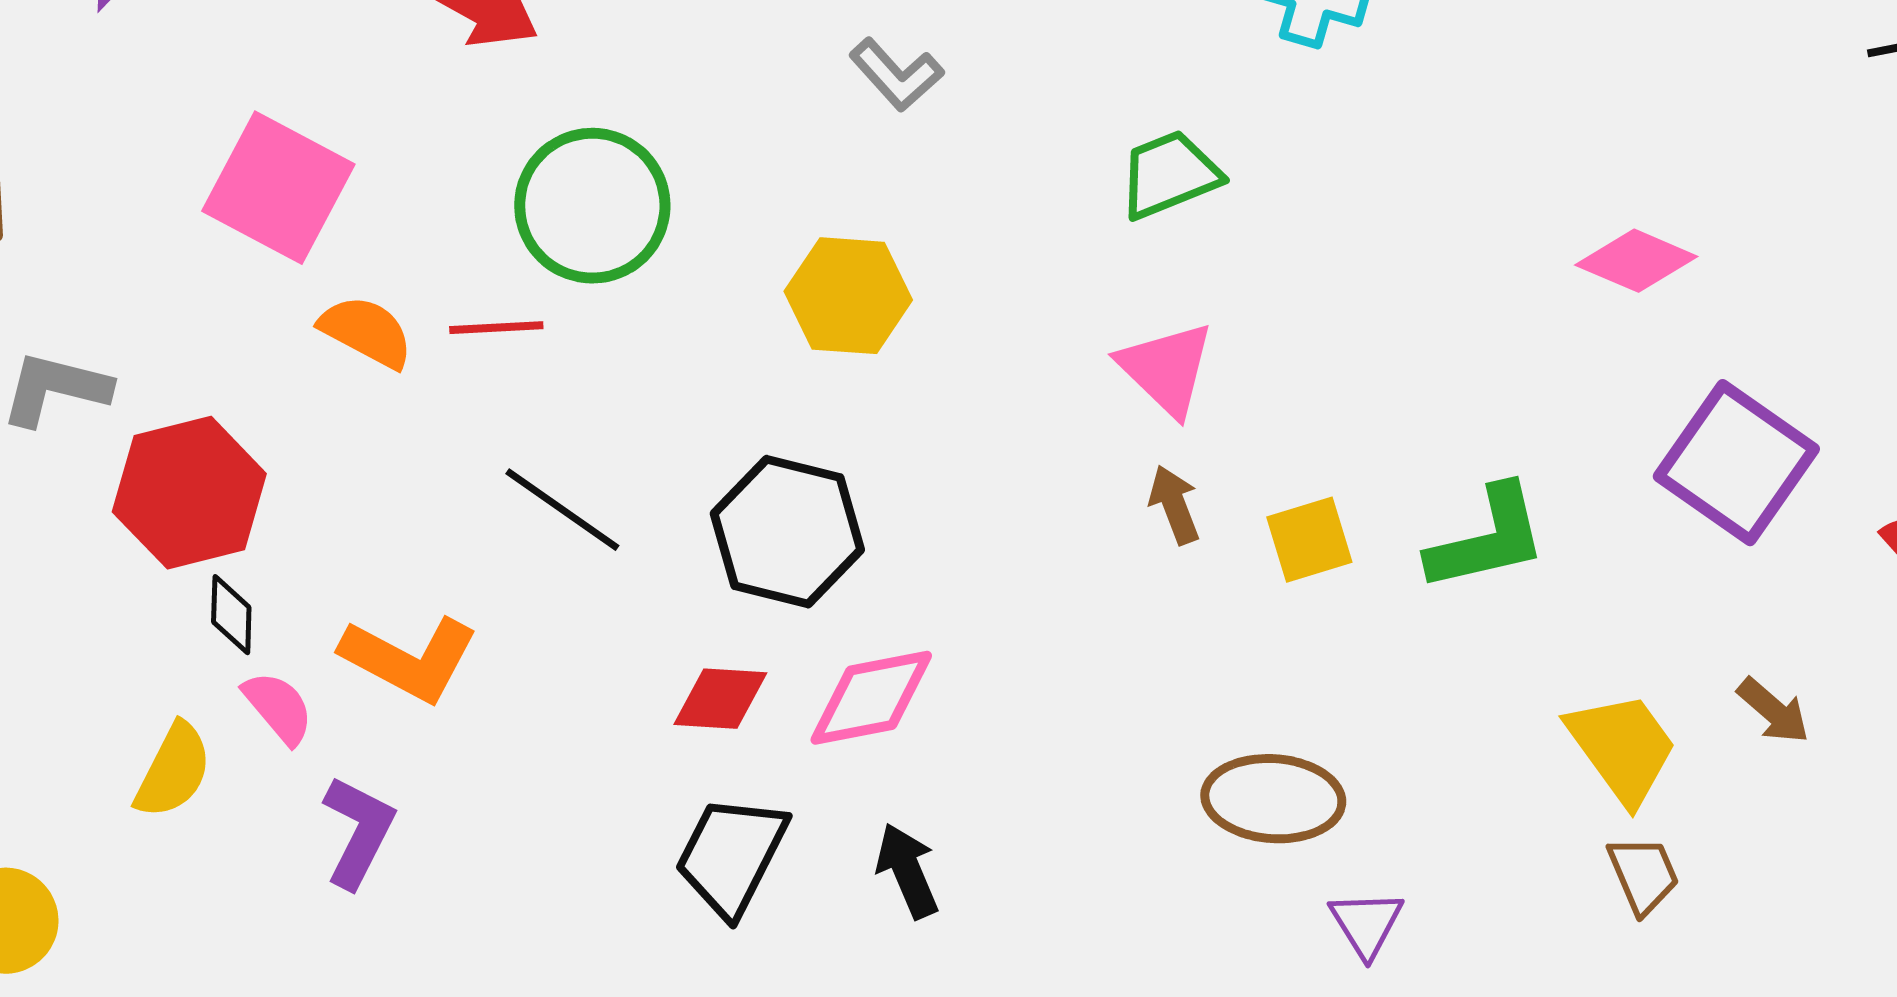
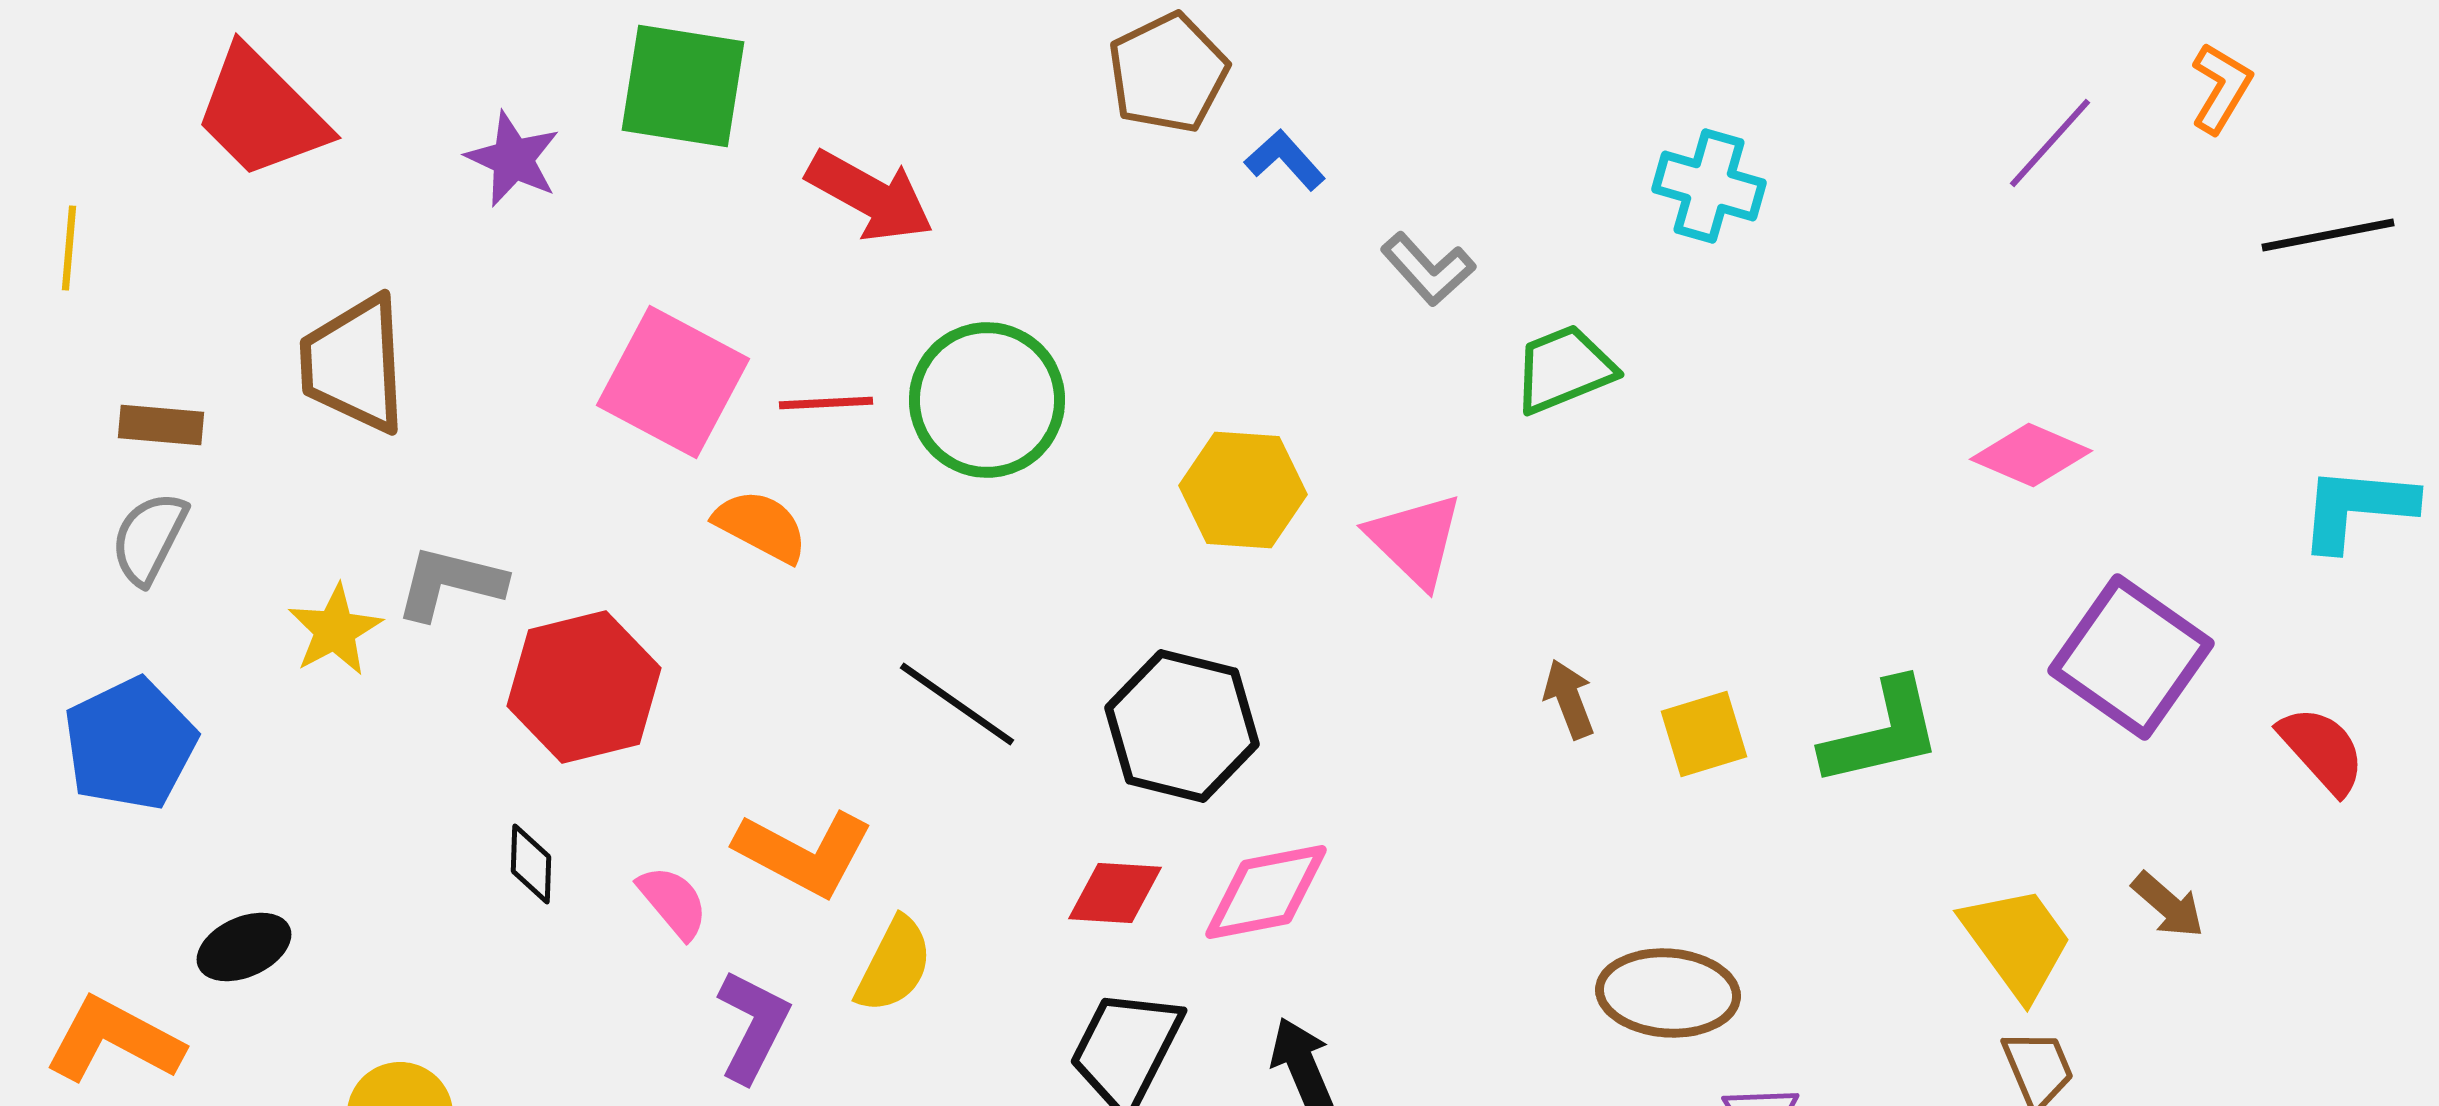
gray L-shape: (896, 75) -> (1428, 269), moved
red line: (496, 328) -> (826, 403), moved
pink triangle: (1166, 369) -> (1415, 540), moved
black diamond: (231, 615) -> (531, 864), moved
yellow semicircle: (173, 771) -> (894, 965), moved

